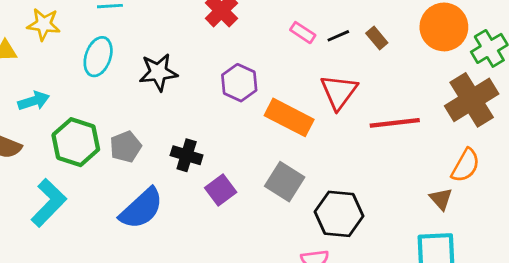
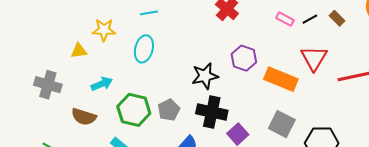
black star: (158, 72) -> (205, 76), moved
black cross: (187, 155) -> (212, 112), size x1.4

